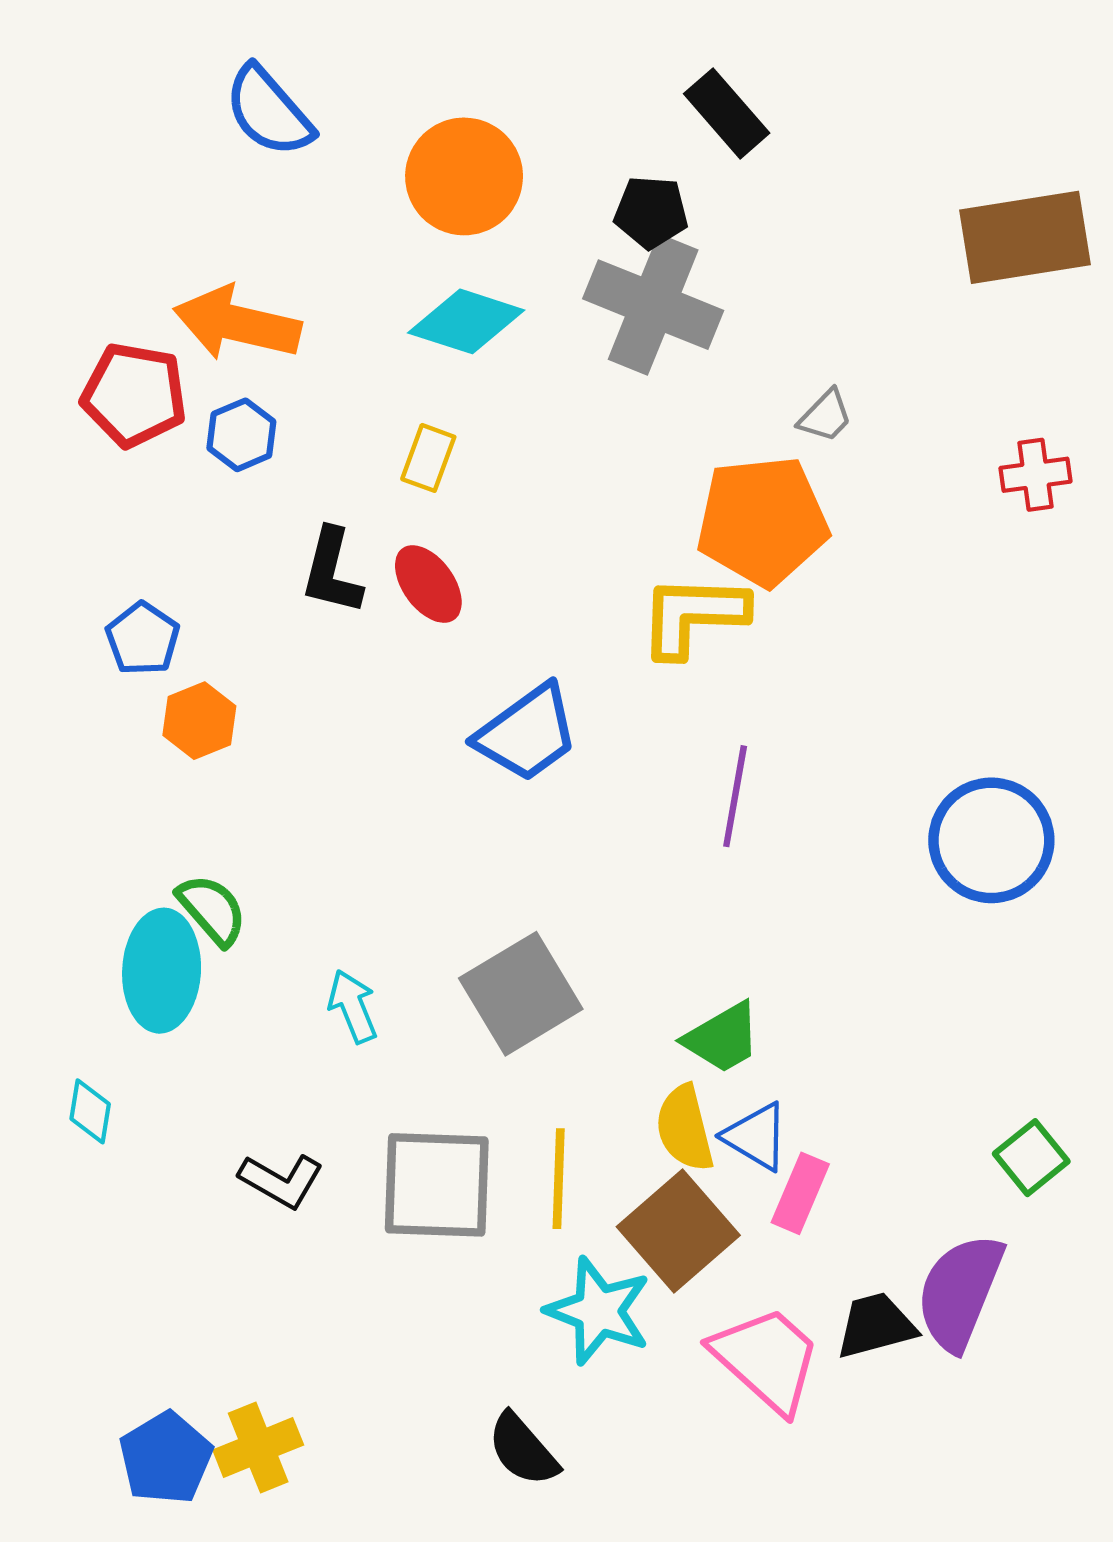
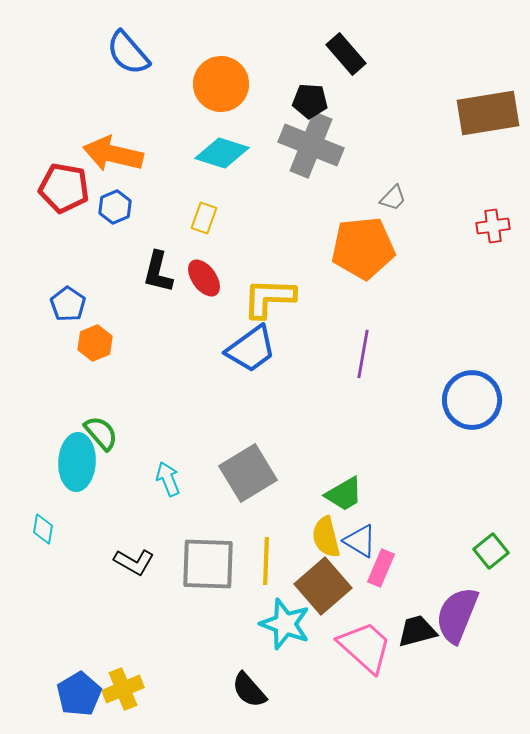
yellow L-shape: (693, 616) -> (269, 298), moved
purple line: (735, 796) -> (363, 354), moved

